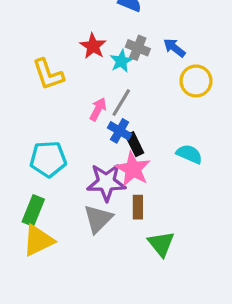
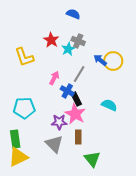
blue arrow: (174, 48) -> (100, 60), moved
gray line: (121, 103) -> (79, 74), moved
purple star: (106, 182) -> (59, 122), size x0.7
green rectangle: (33, 211) -> (15, 139), turned -30
gray triangle: (98, 219) -> (54, 144), turned -30

